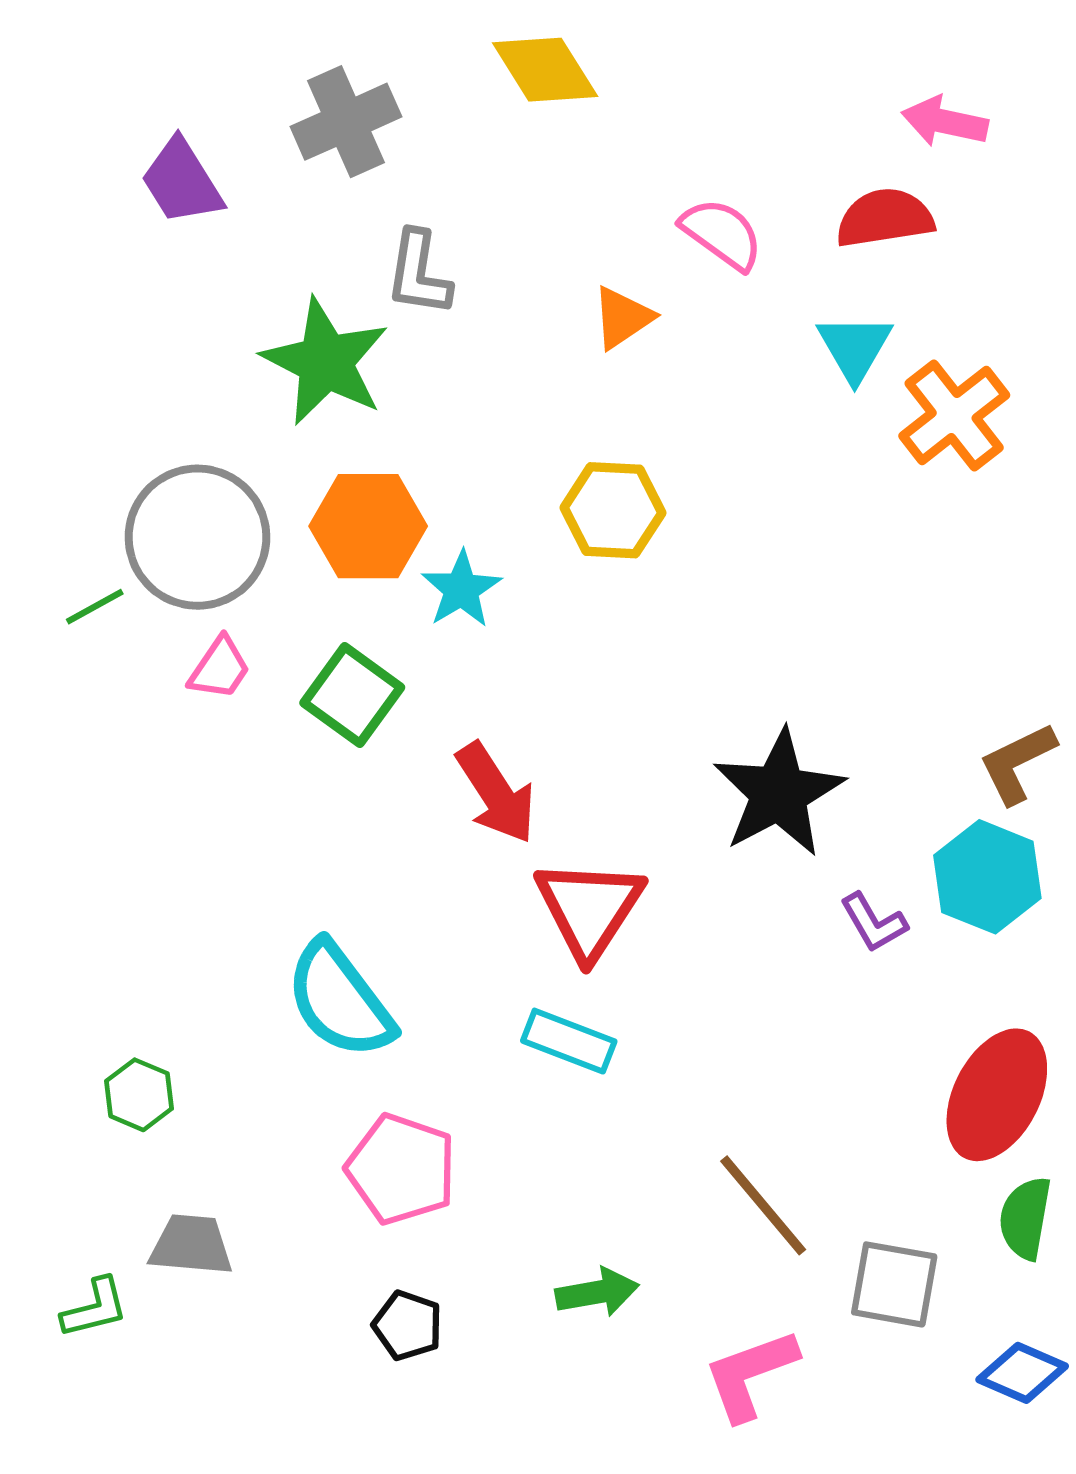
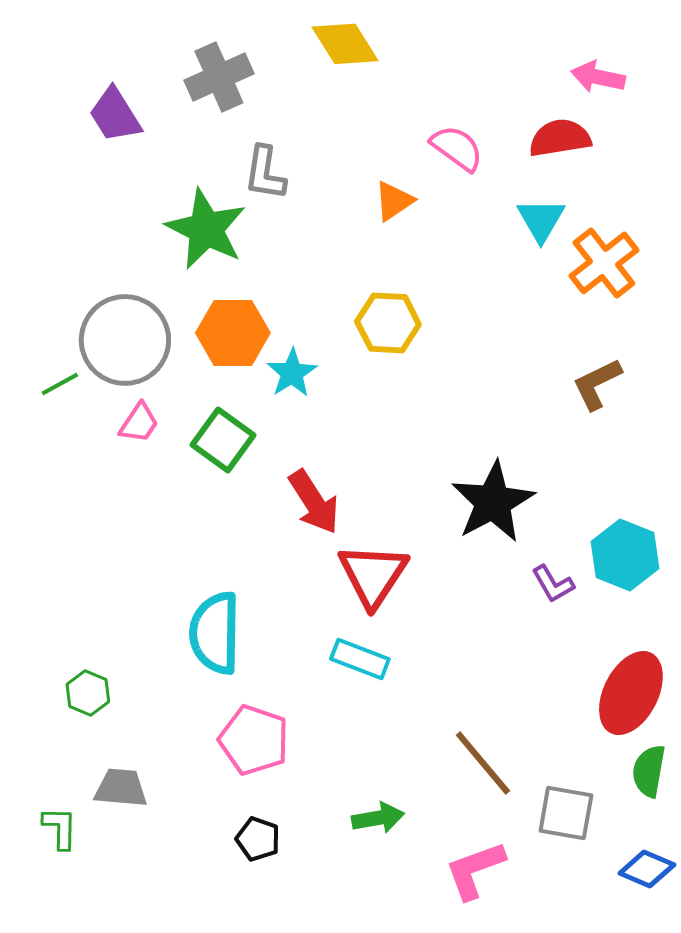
brown L-shape: (1017, 763) -> (597, 384), moved
cyan semicircle: (340, 1000) -> (215, 633), turned 38
green L-shape: (95, 1308) -> (60, 828), turned -75

